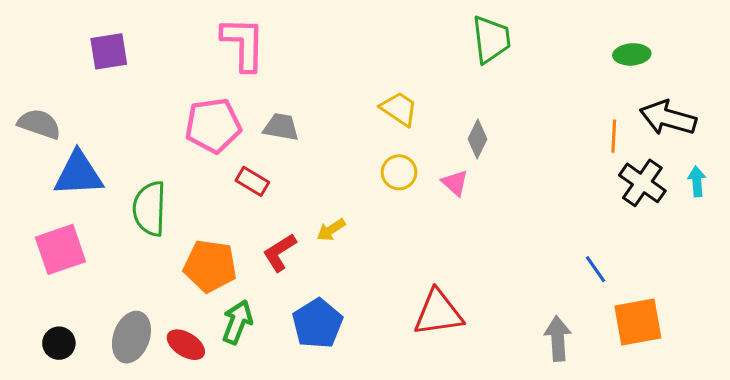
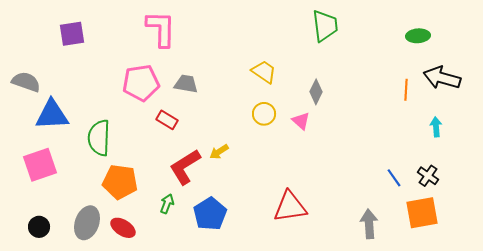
cyan arrow: (697, 181) -> (436, 127), moved
black cross: (642, 183) -> (428, 176), moved, size x0.7
red L-shape: (280, 252) -> (185, 167), size x1.4
orange pentagon: (210, 266) -> (120, 182), moved
green arrow: (237, 322) -> (167, 204), moved, size x0.7

